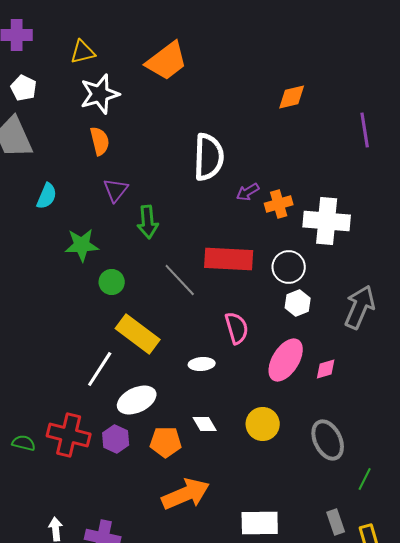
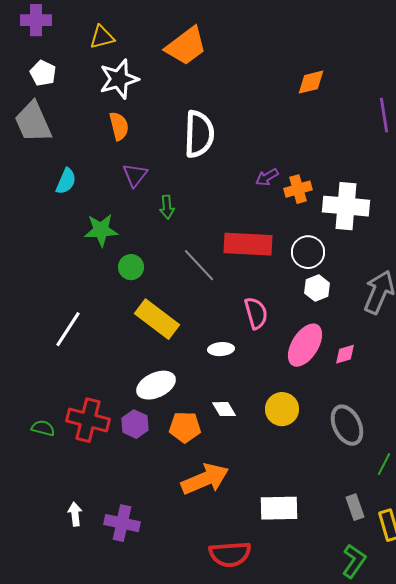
white semicircle: (209, 157) -> (199, 134), moved
green arrow: (148, 222) -> (167, 207), size x0.7
white line: (100, 369) -> (68, 329), moved

